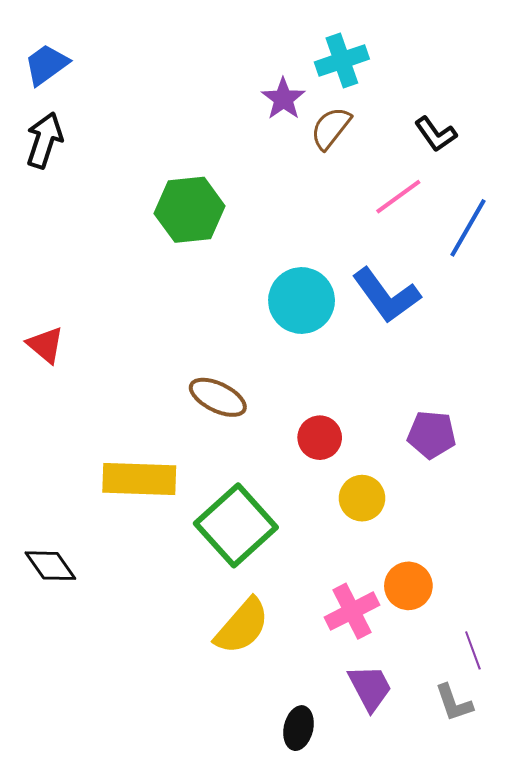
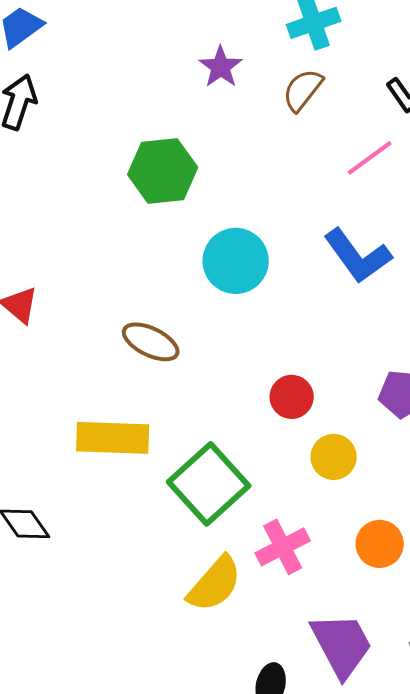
purple star: (283, 99) -> (221, 67), moved
cyan circle: (302, 301) -> (236, 261), moved
brown ellipse: (218, 397) -> (151, 342), moved
pink cross: (352, 611) -> (283, 547), moved
purple trapezoid: (370, 688) -> (342, 645), size x1.4

